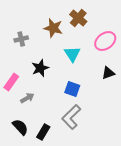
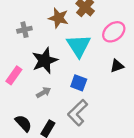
cyan triangle: (72, 54) -> (79, 46), size x1.4
black star: (40, 68) -> (45, 61), size x1.4
gray arrow: (27, 98) -> (44, 92), moved

